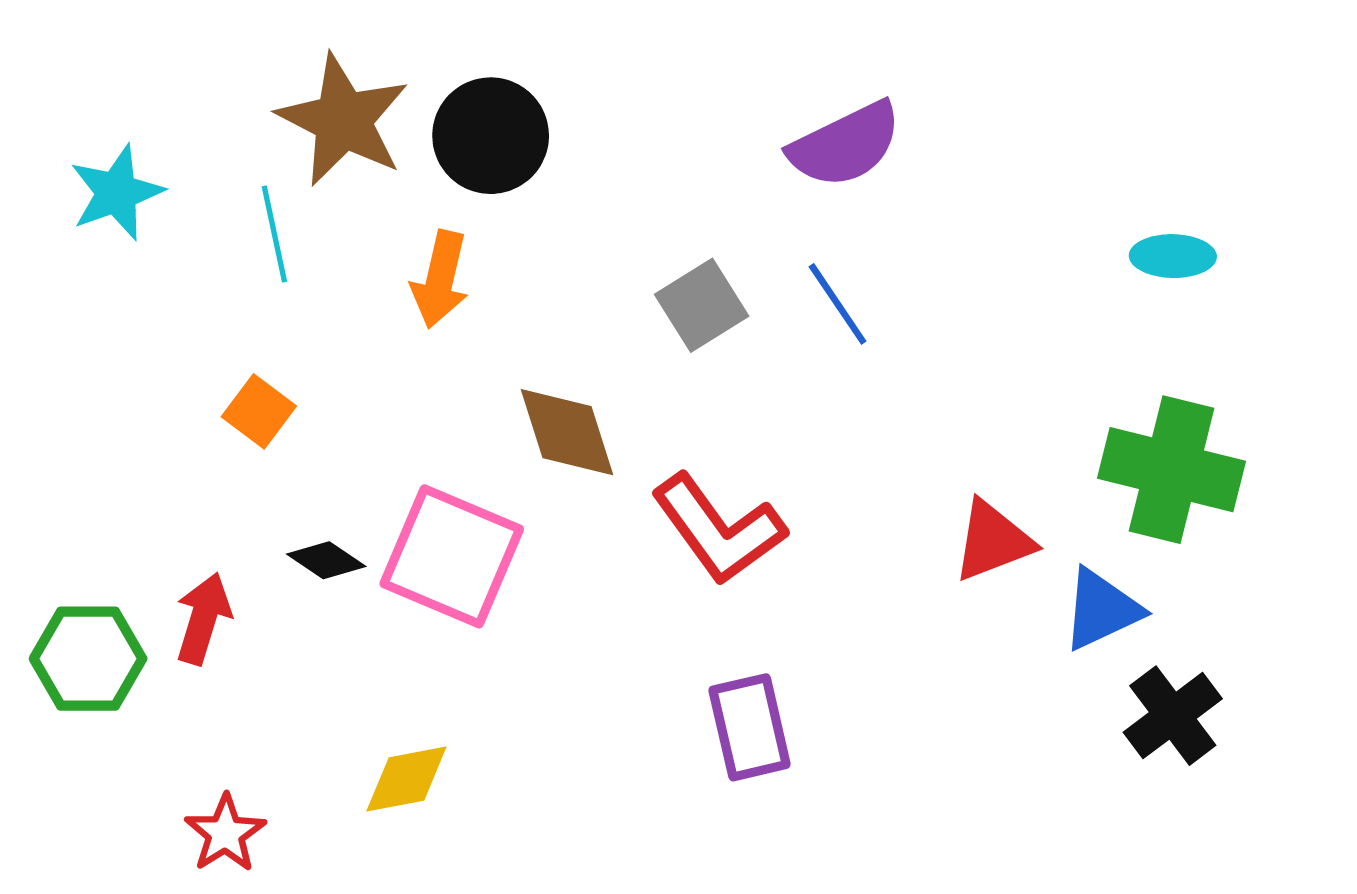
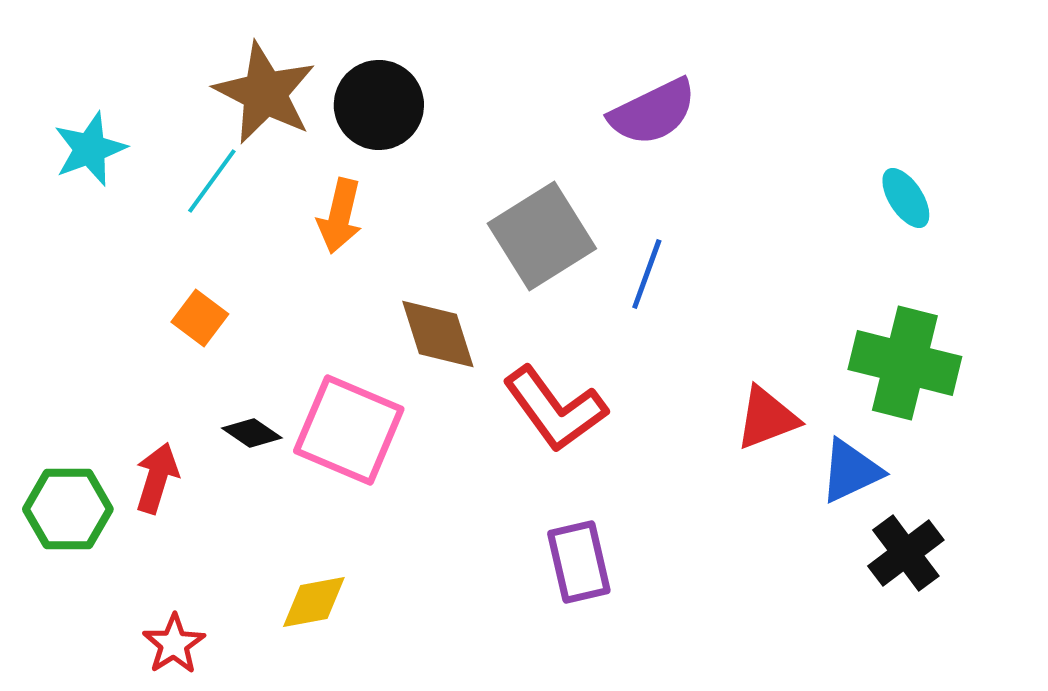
cyan line: (274, 234) -> (212, 181), turned 48
cyan ellipse: (1173, 256) -> (906, 198), turned 56
blue line: (838, 304) -> (647, 274), moved, turned 54
gray square: (702, 305) -> (542, 236), size x1.5

